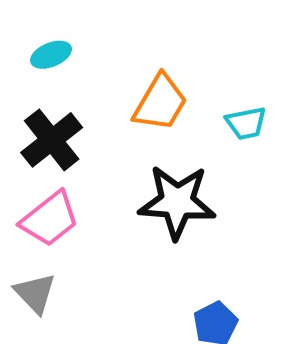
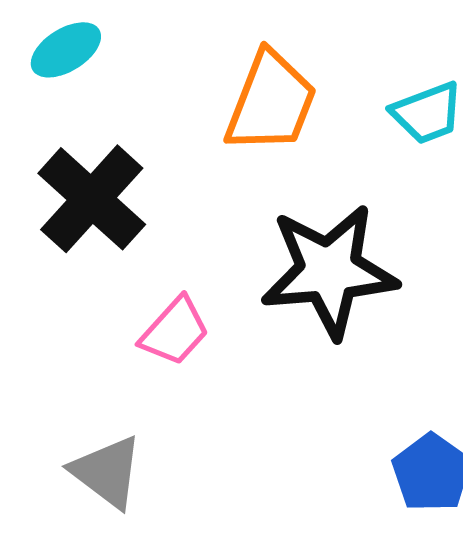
pink trapezoid: (50, 219) -> (175, 331), moved, size x0.7

